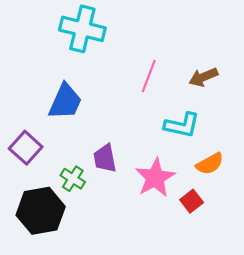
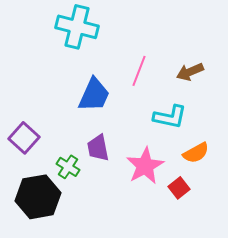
blue trapezoid: (65, 102) -> (94, 95), moved

